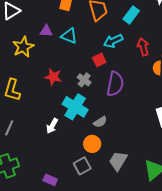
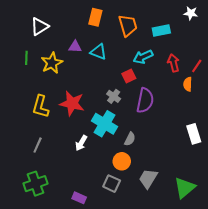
cyan rectangle: (131, 15) -> (161, 30), turned 42
red star: (53, 77) -> (72, 103), moved, size x1.4
gray semicircle: (100, 122) -> (130, 139), turned -32
gray square: (82, 166) -> (112, 184), turned -36

